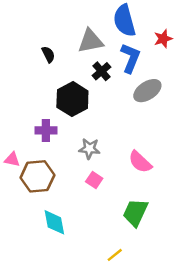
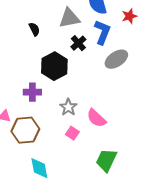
gray star: (89, 149) -> (68, 107), turned 30
pink semicircle: (140, 162) -> (96, 118), moved

